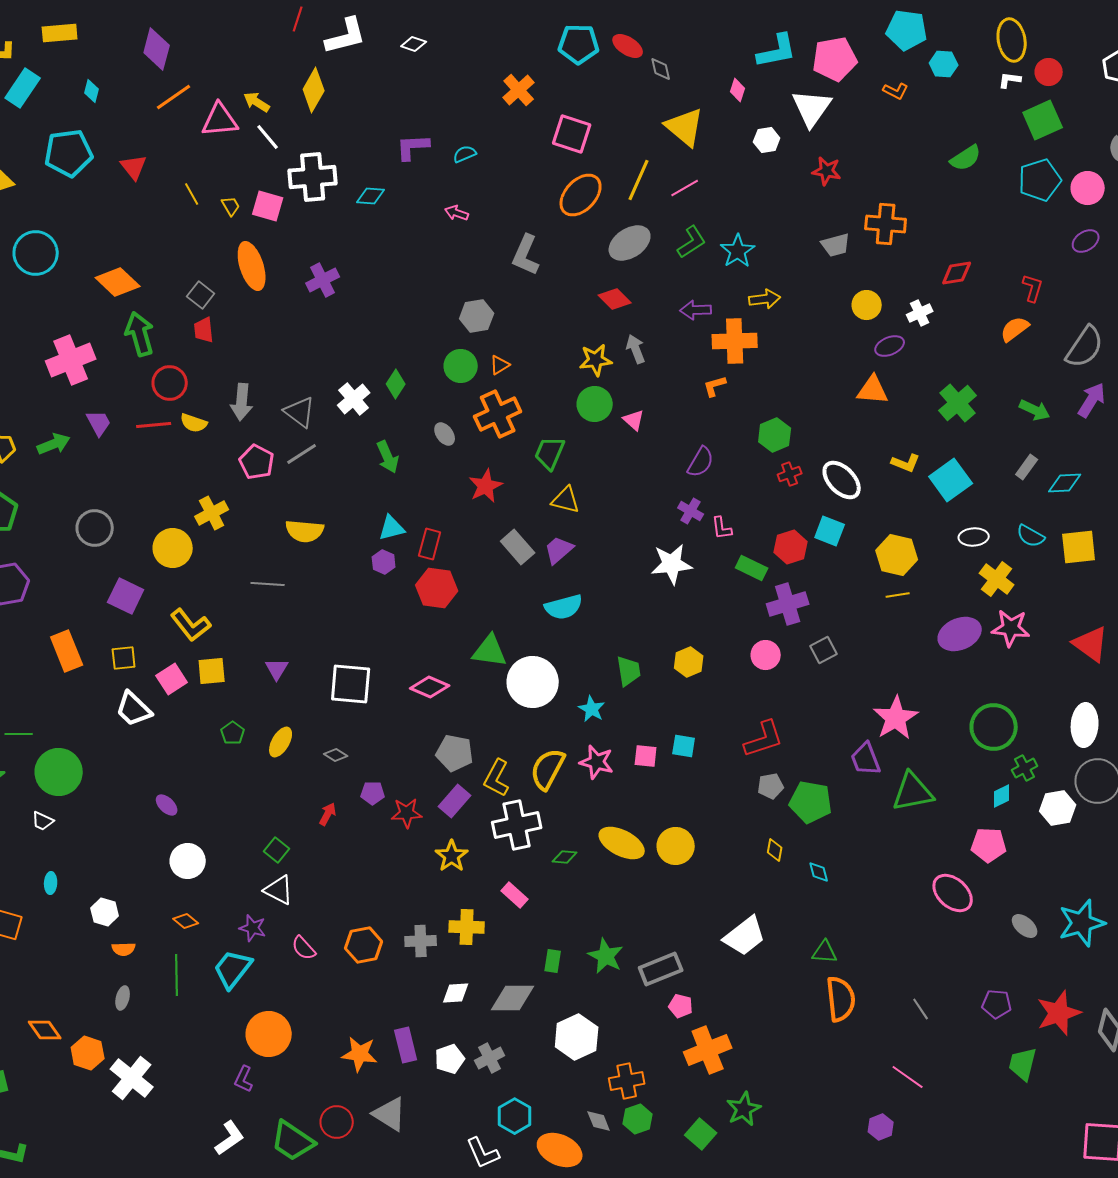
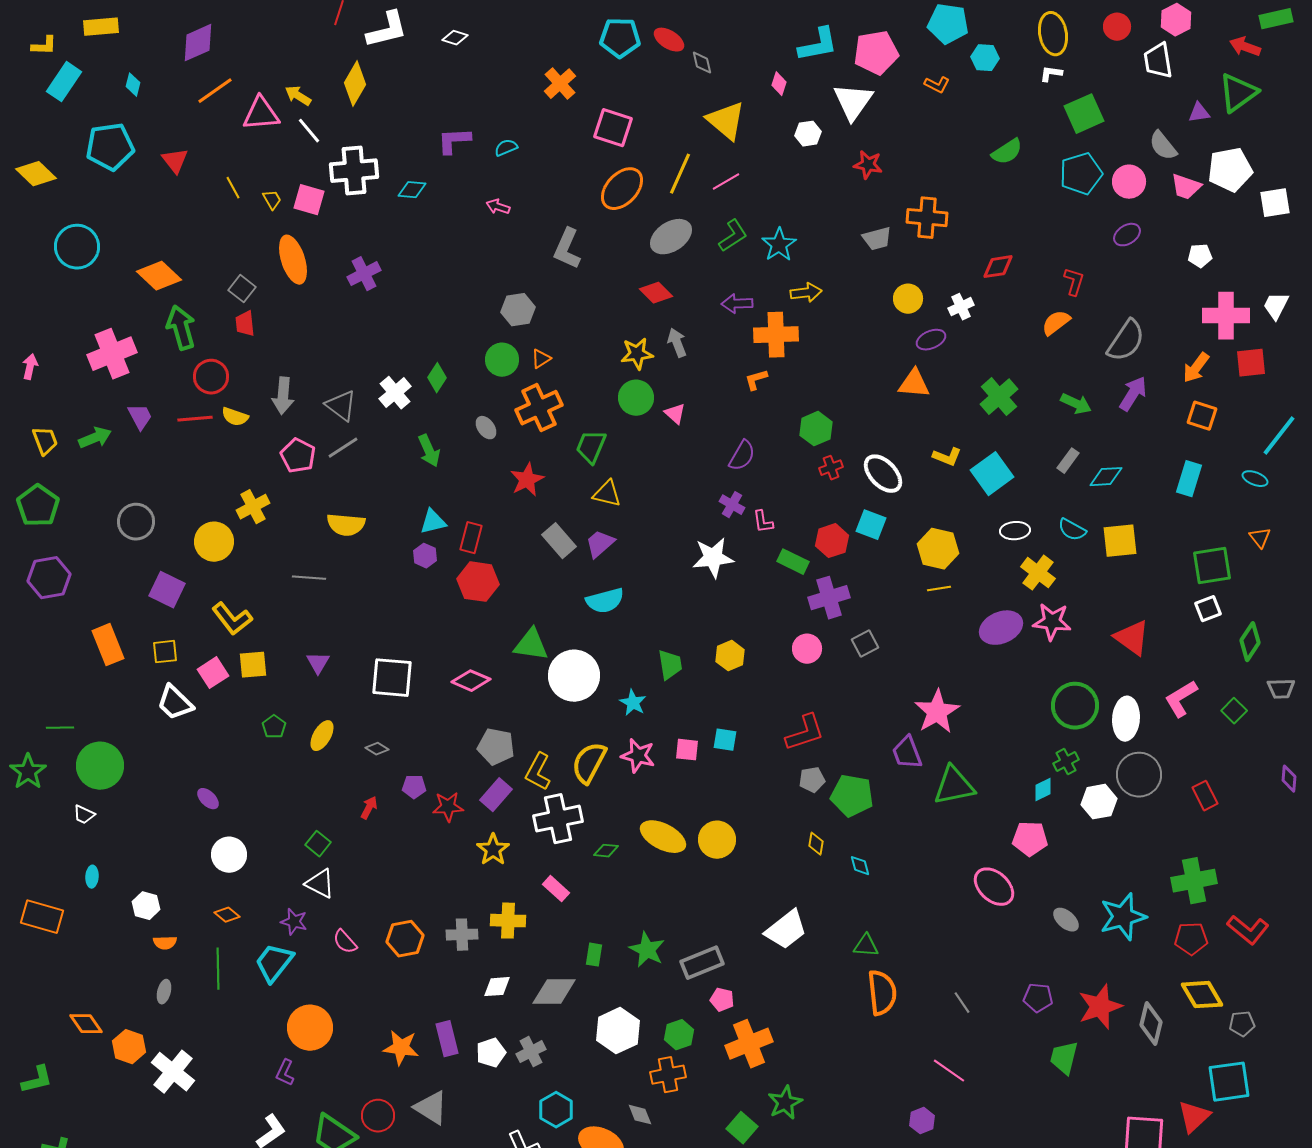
purple diamond: (157, 49) -> (198, 43), turned 51
red circle: (1049, 72) -> (1117, 27), moved
green circle: (994, 727) -> (1075, 706), moved
green hexagon: (638, 1119) -> (679, 1035), moved

